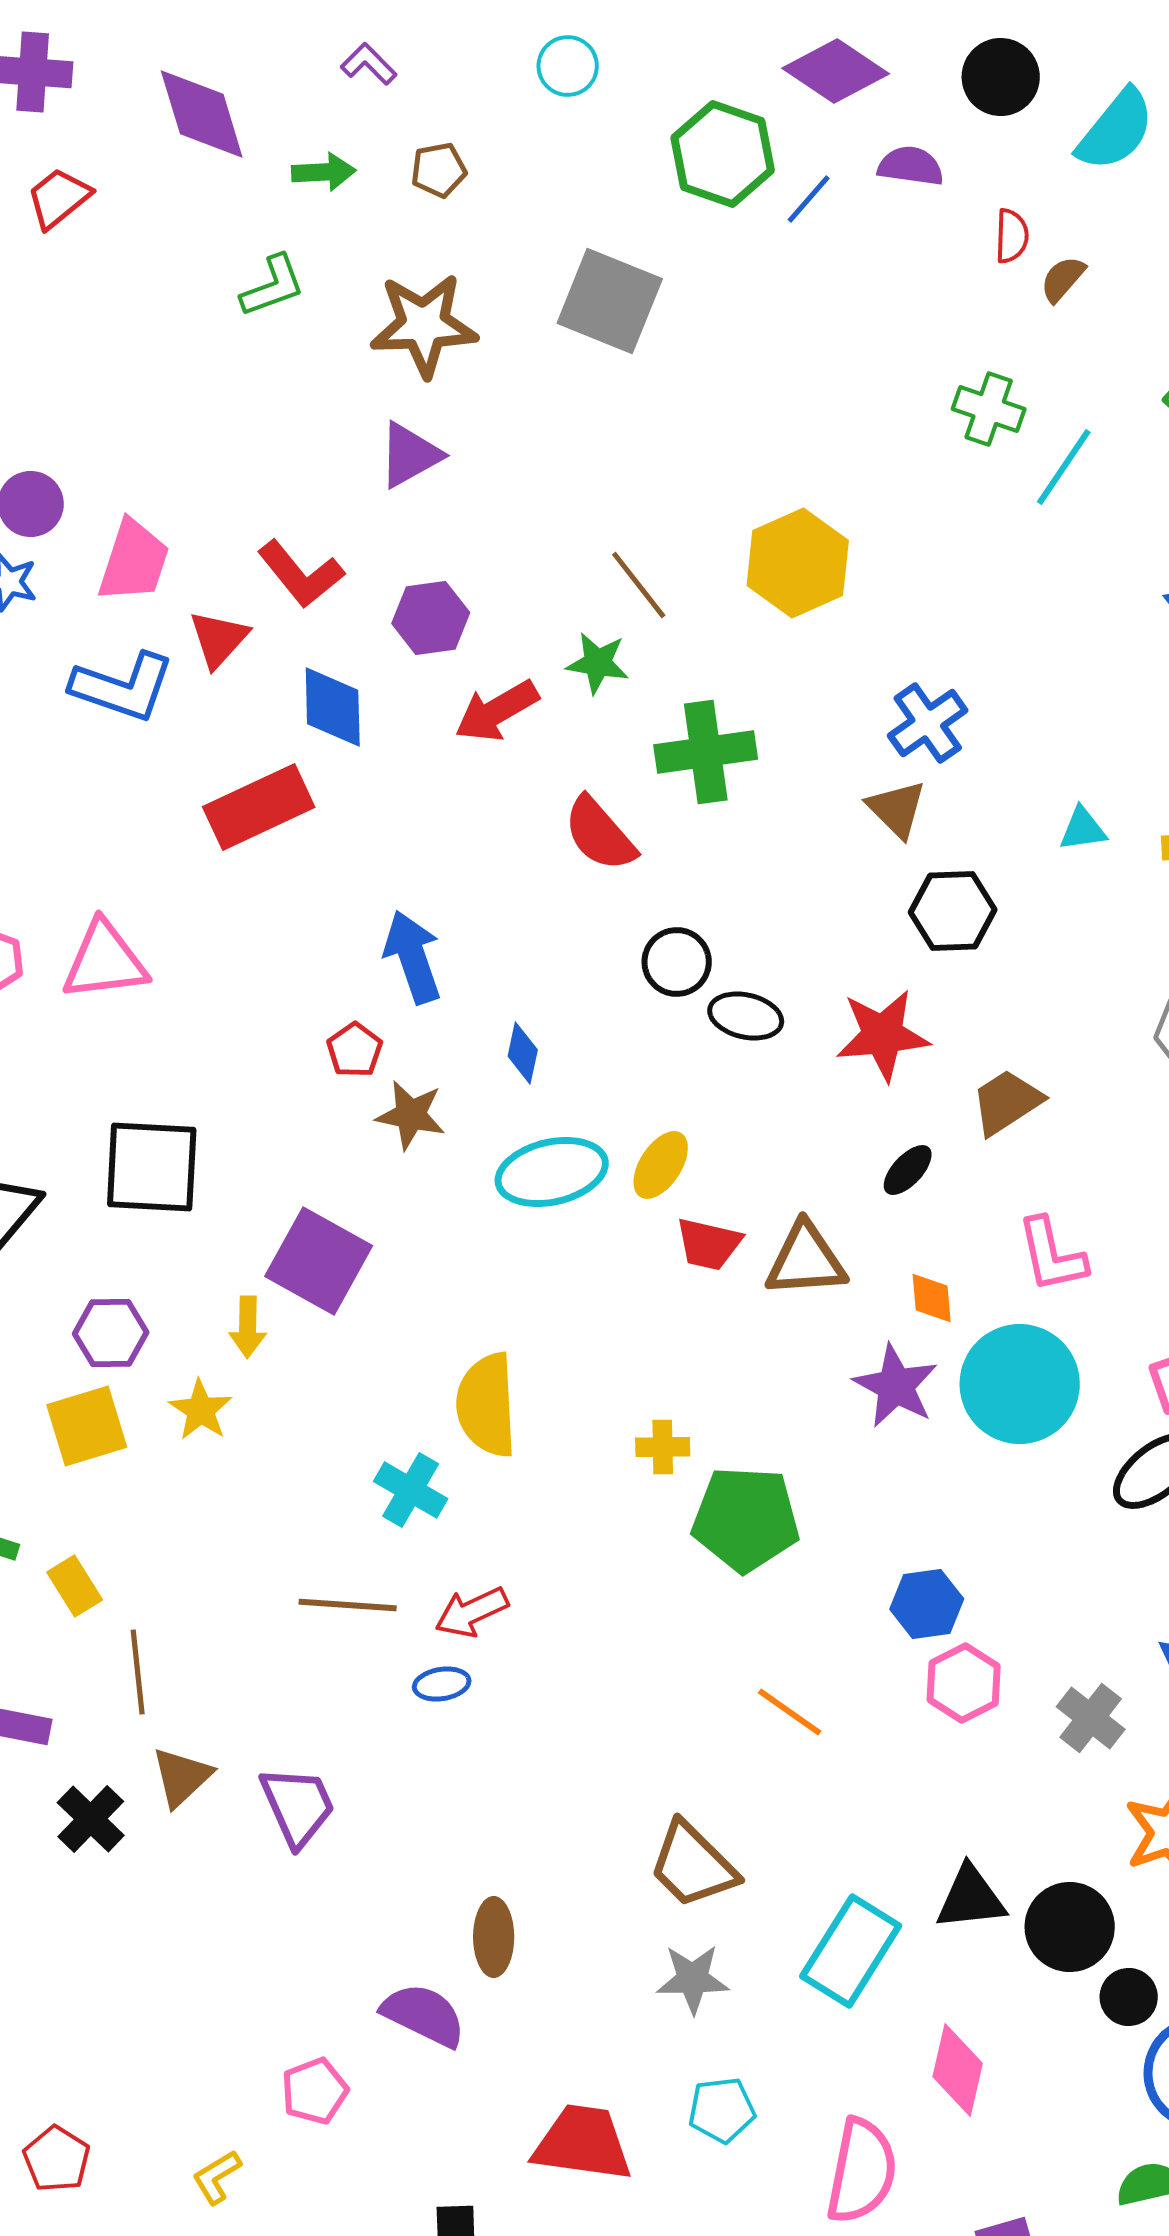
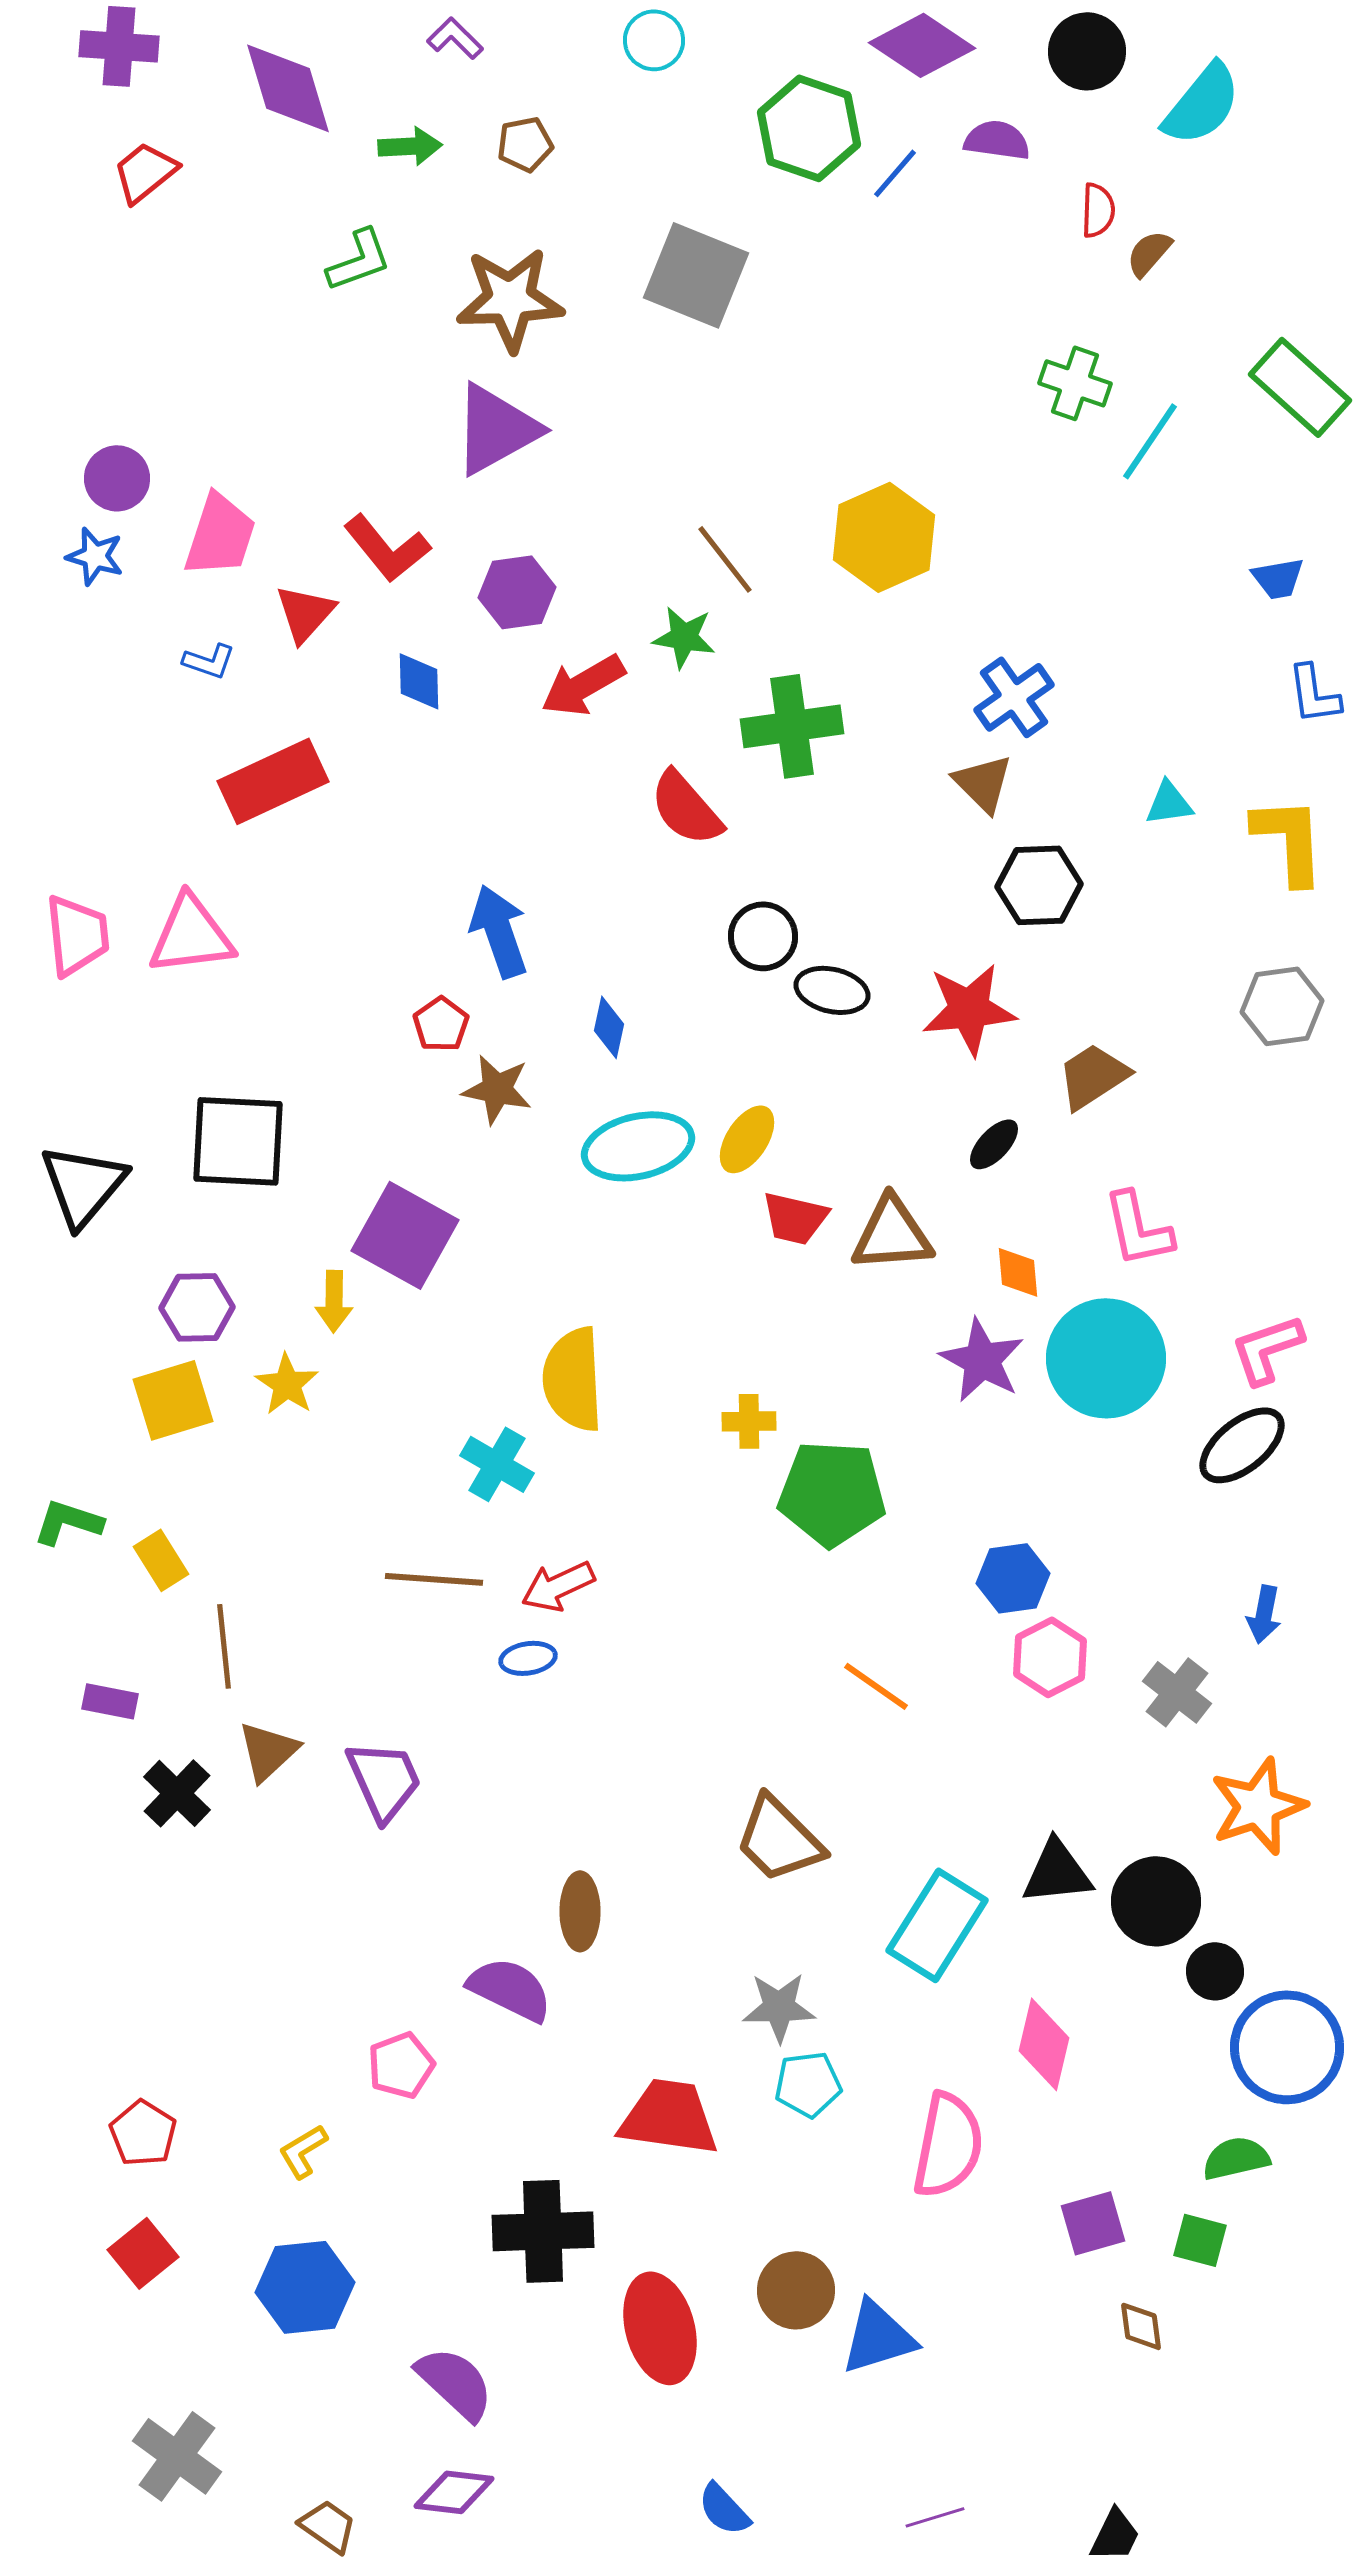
purple triangle: (410, 455) -> (496, 429), size x1.4
blue L-shape: (123, 687) -> (209, 661), size x0.5
blue diamond: (333, 707) -> (419, 681), size x0.7
red rectangle: (259, 807) -> (273, 781), moved
gray star: (693, 1979) -> (779, 2007), moved

